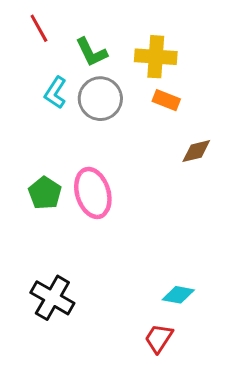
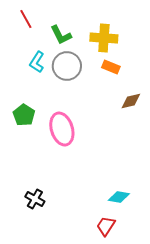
green pentagon: (45, 193) -> (24, 115), moved
black cross: (52, 298) -> (35, 199), size x0.7

